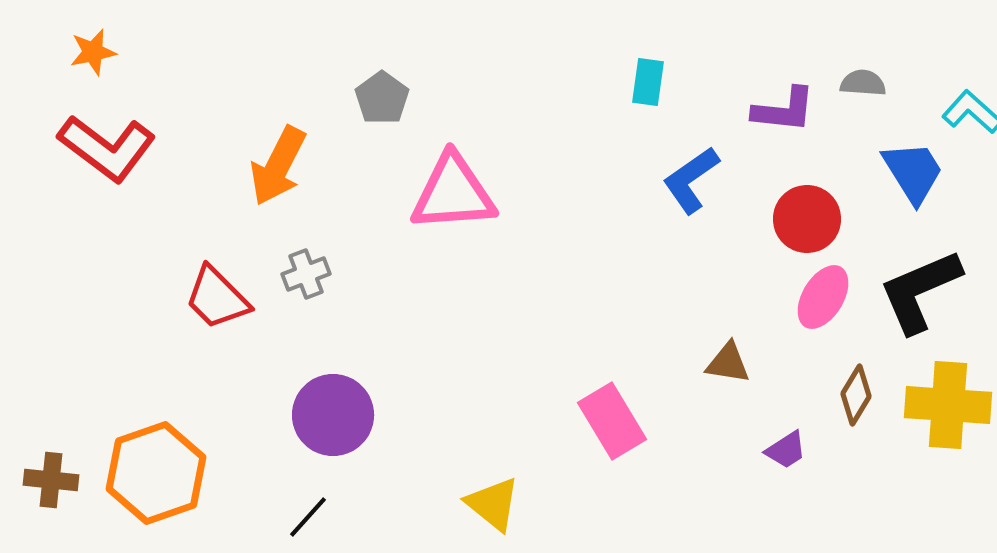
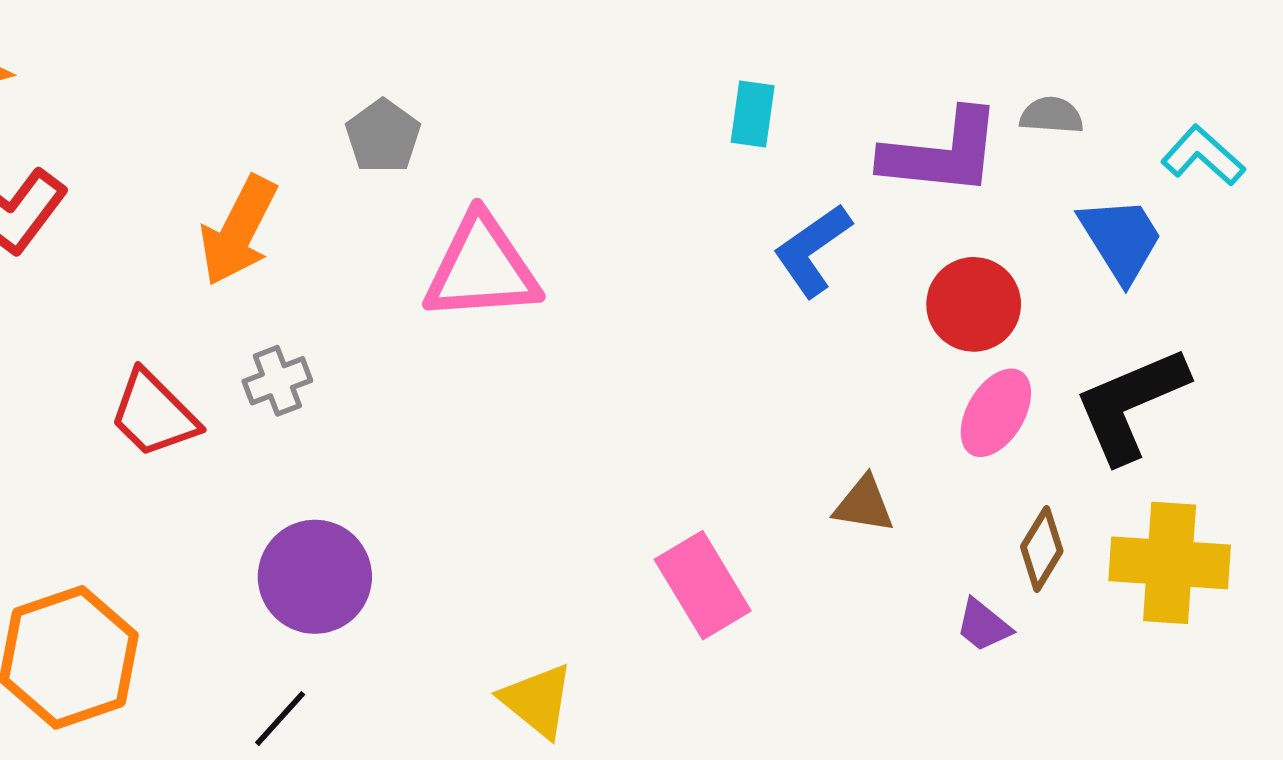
purple L-shape: (784, 110) -> (942, 153), size x1.4
purple trapezoid: (786, 450) -> (983, 625), moved, turned 72

